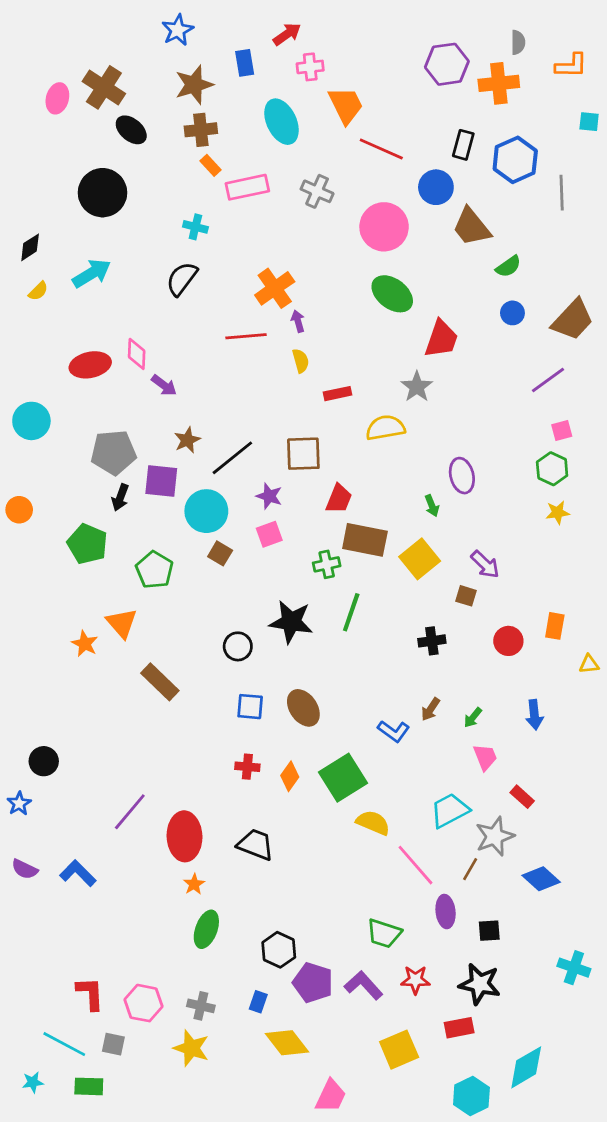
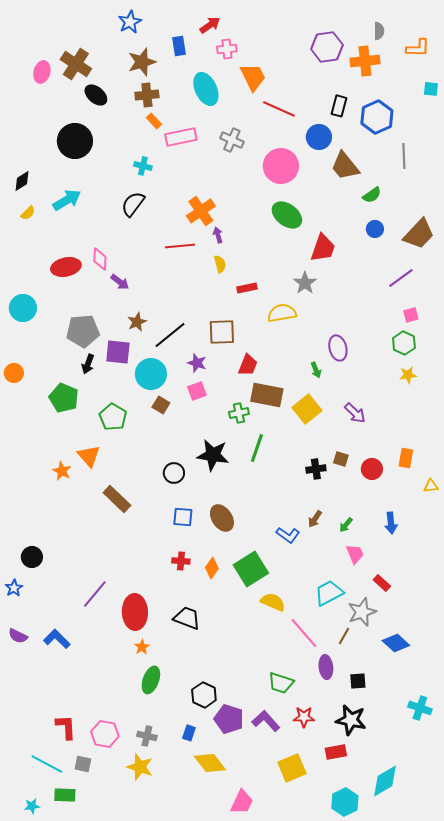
gray line: (562, 193) -> (404, 156), moved
brown square: (466, 596) -> (341, 459), moved
cyan star: (33, 1082) -> (32, 806), moved

